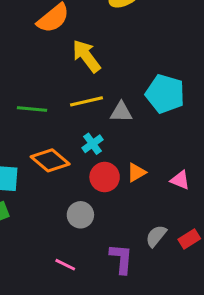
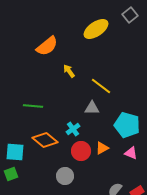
yellow arrow: (86, 56) -> (69, 71), size x0.6
cyan pentagon: (165, 94) -> (127, 125), moved
yellow line: (86, 101) -> (101, 86), moved, turned 50

